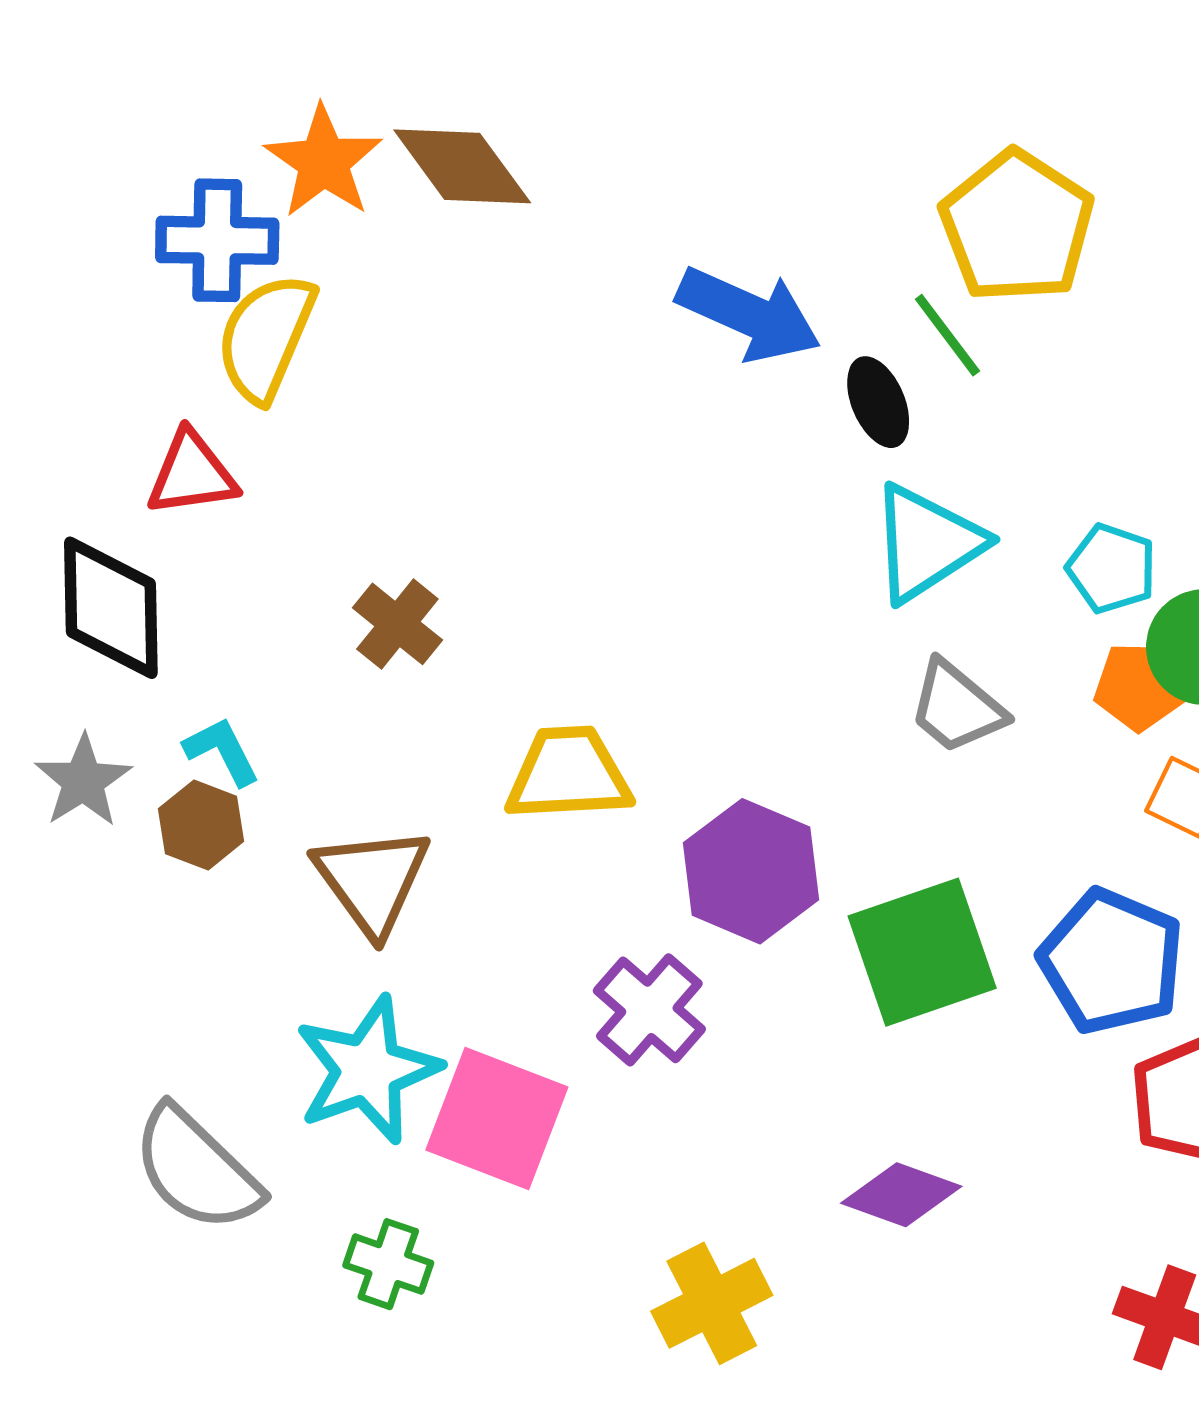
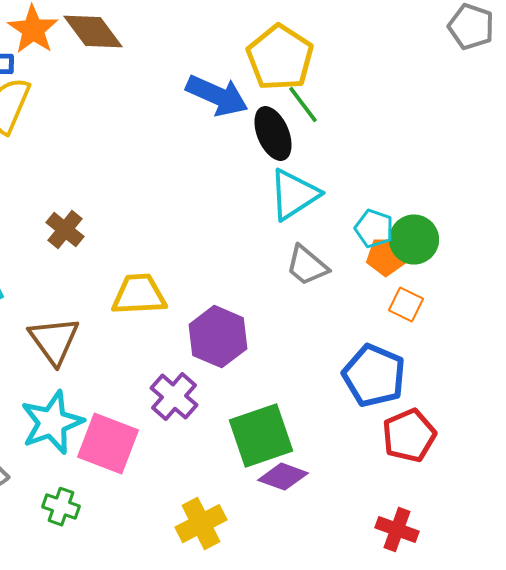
yellow pentagon: (1017, 226) -> (280, 58), moved
black ellipse: (878, 402) -> (273, 134), size x1.4
cyan pentagon: (1112, 568) -> (374, 229), moved
green square: (922, 952) -> (261, 436), moved

